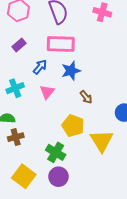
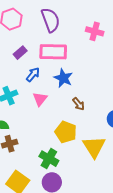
pink cross: (102, 12) -> (95, 31), moved
purple rectangle: (19, 45) -> (20, 53), moved
blue star: (71, 71) -> (63, 78), turned -30

